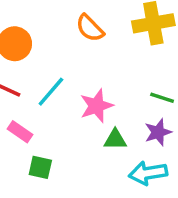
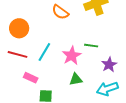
green line: (162, 98) -> (91, 46), moved
green triangle: (115, 139) -> (76, 79), moved

